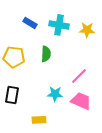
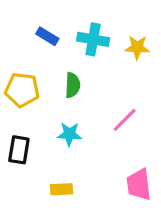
cyan star: (55, 94) -> (69, 134), moved
pink trapezoid: (81, 101) -> (139, 185), moved, turned -120

